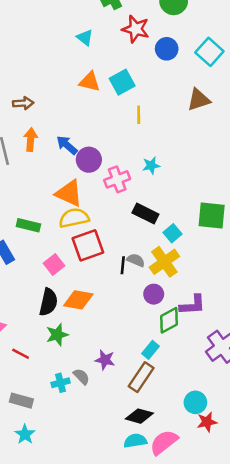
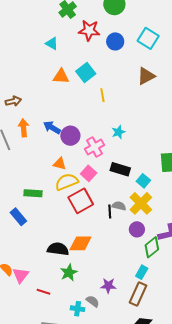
orange triangle: (69, 193) -> (60, 164), size x0.6
pink square: (54, 265) -> (89, 173), moved
black semicircle: (48, 302) -> (58, 249), turned -85
cyan cross: (61, 383) -> (78, 309), turned 32

